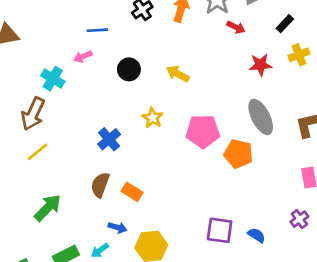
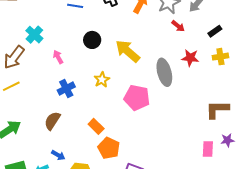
pink arrow: (83, 57) -> (58, 57), moved, turned 72
yellow arrow: (178, 74) -> (128, 51), size x1.5
gray ellipse: (261, 117) -> (164, 72), moved
orange pentagon: (238, 154) -> (109, 148), moved
orange rectangle: (132, 192) -> (96, 126), moved

